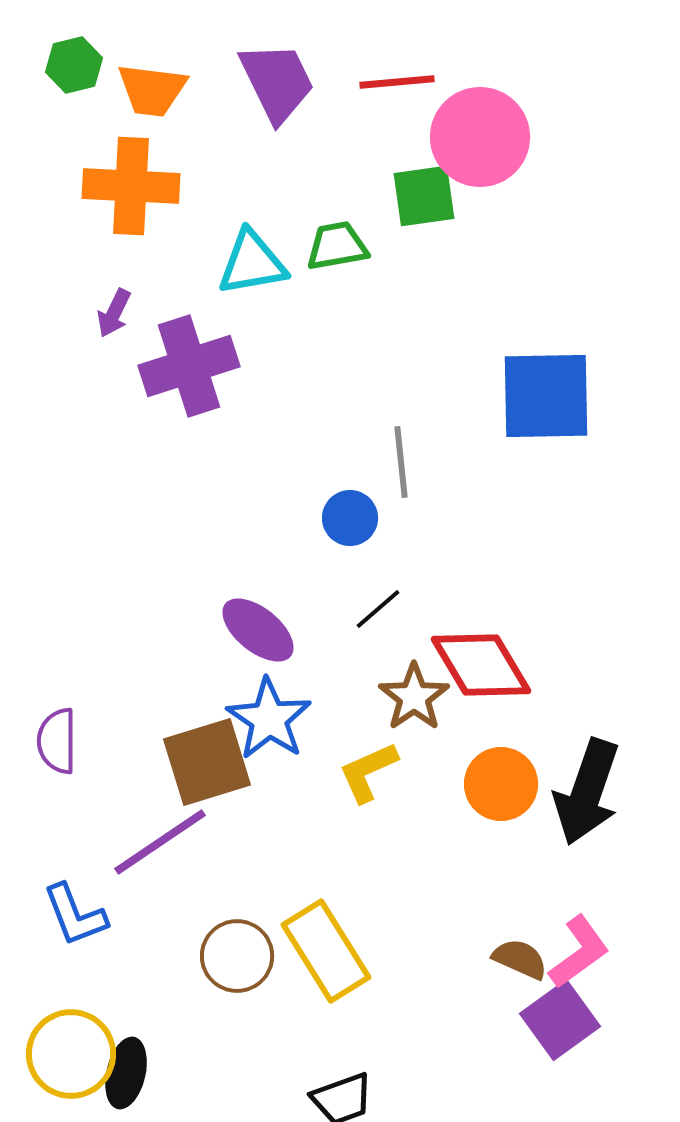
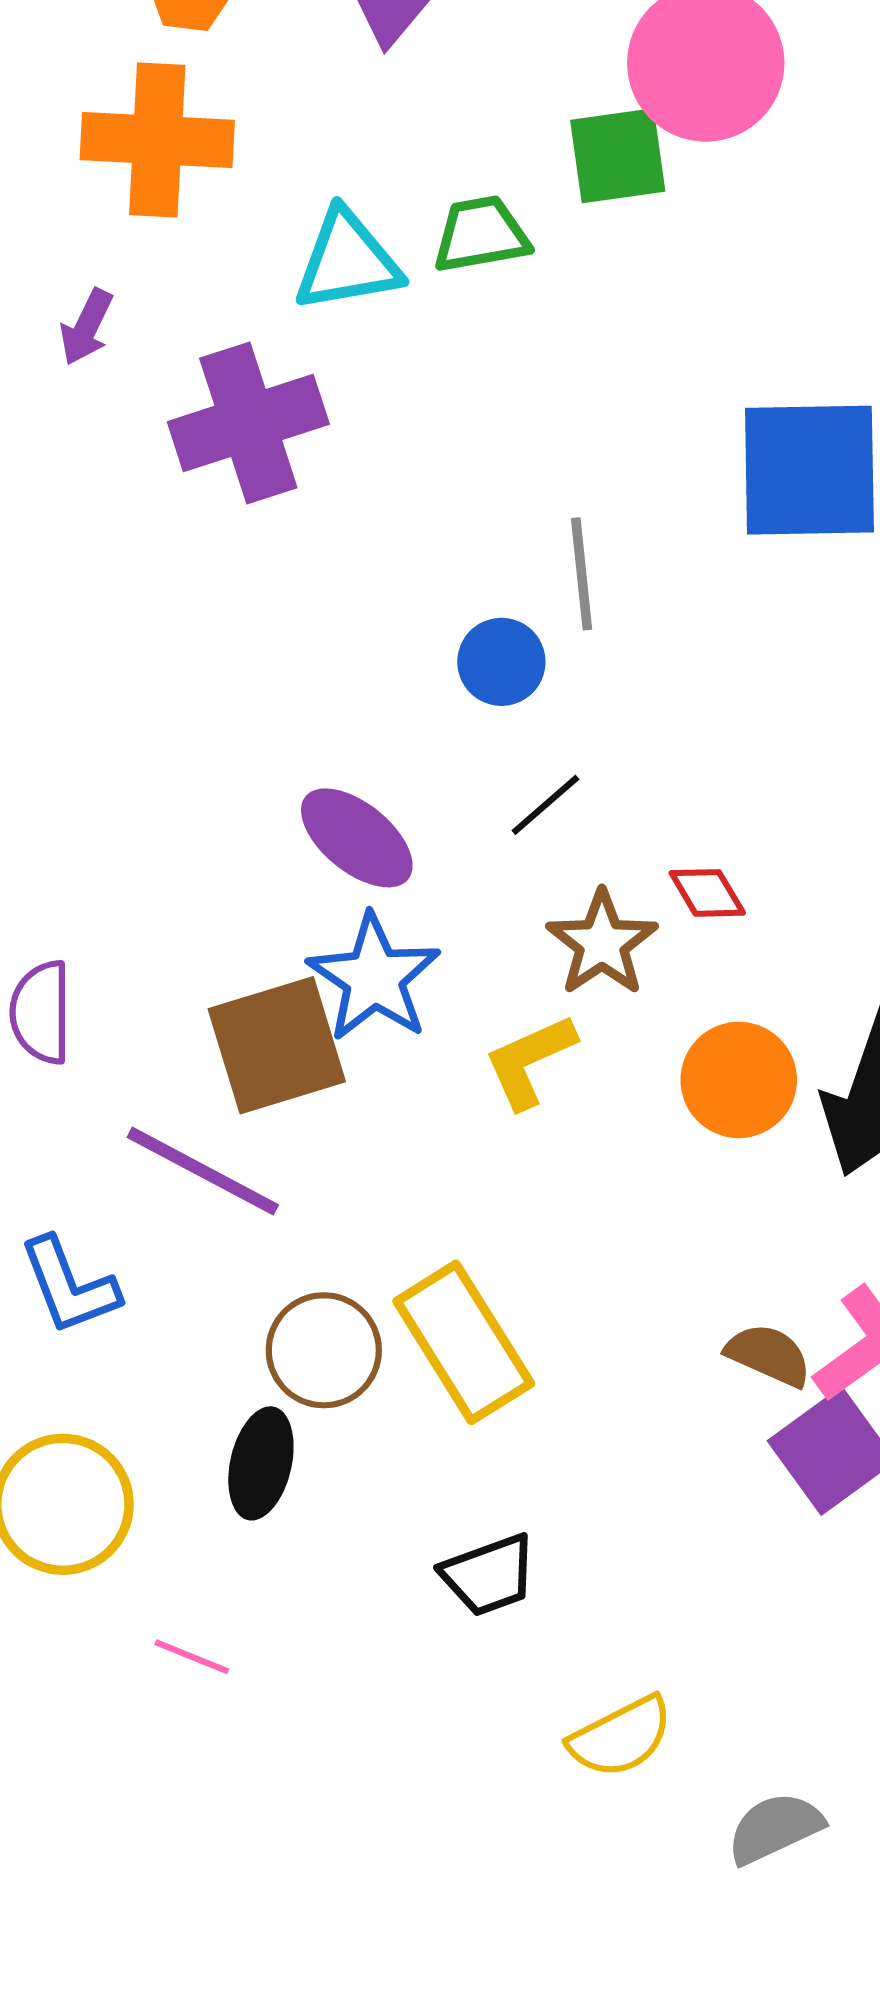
purple arrow: (114, 313) -> (86, 327), moved
red diamond: (481, 665) -> (707, 893), size x0.5
purple line: (160, 842) -> (203, 1171), turned 62
black ellipse: (126, 1073) -> (261, 1463), moved

